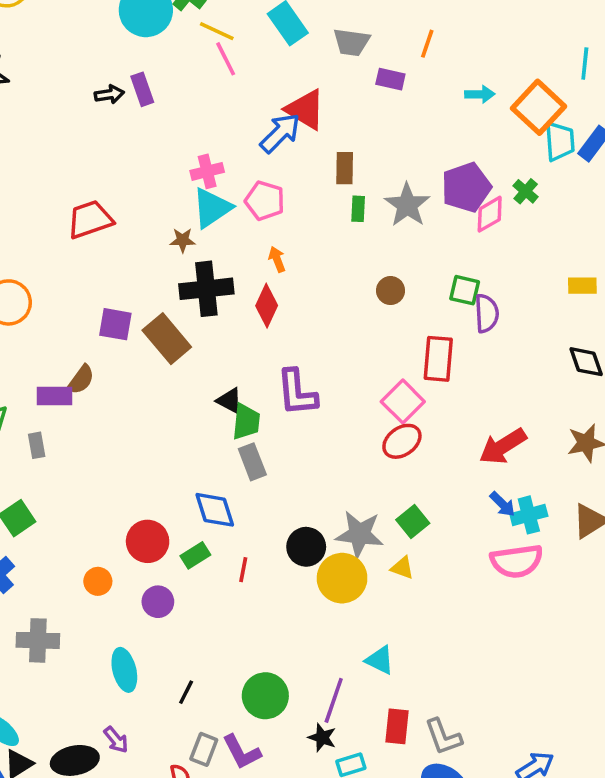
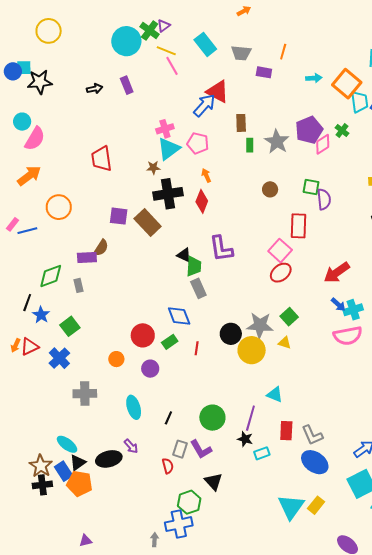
black arrow: (109, 94) -> (95, 89), moved
red trapezoid: (90, 219) -> (102, 159), turned -76

